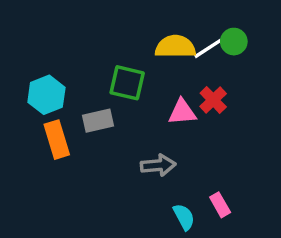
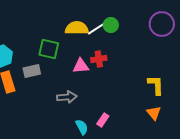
red cross: (213, 100) -> (99, 59), turned 35
pink rectangle: (220, 205) -> (103, 120), turned 64

